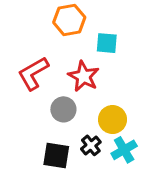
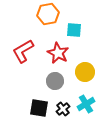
gray circle: (63, 109) -> (55, 81), moved
yellow circle: (113, 120) -> (85, 72), moved
black cross: (91, 145) -> (63, 109), moved

